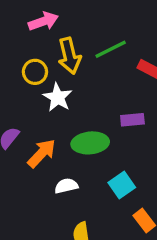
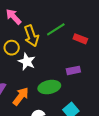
pink arrow: (43, 21) -> (14, 17), turned -108

